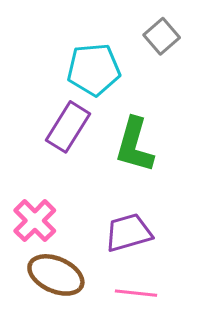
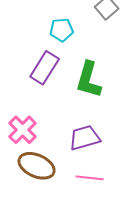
cyan pentagon: (94, 70) -> (62, 30), size x0.7

